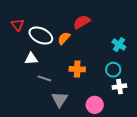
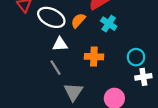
cyan cross: (119, 45) -> (109, 24), moved
white triangle: (31, 59) -> (60, 44), moved
gray line: (44, 78) -> (56, 68), turned 40

